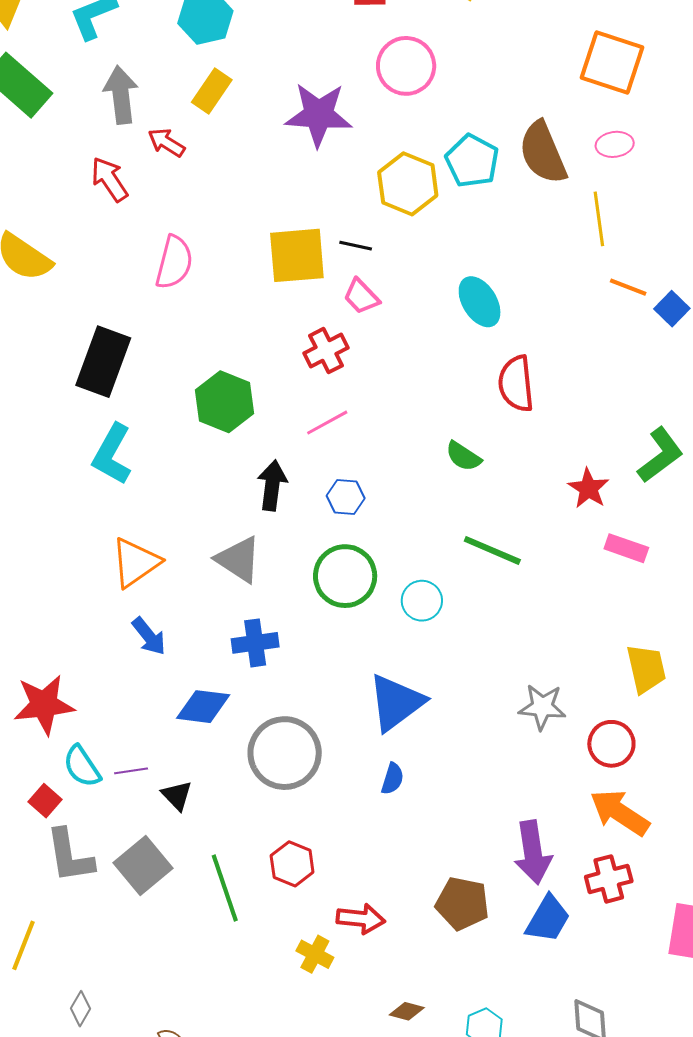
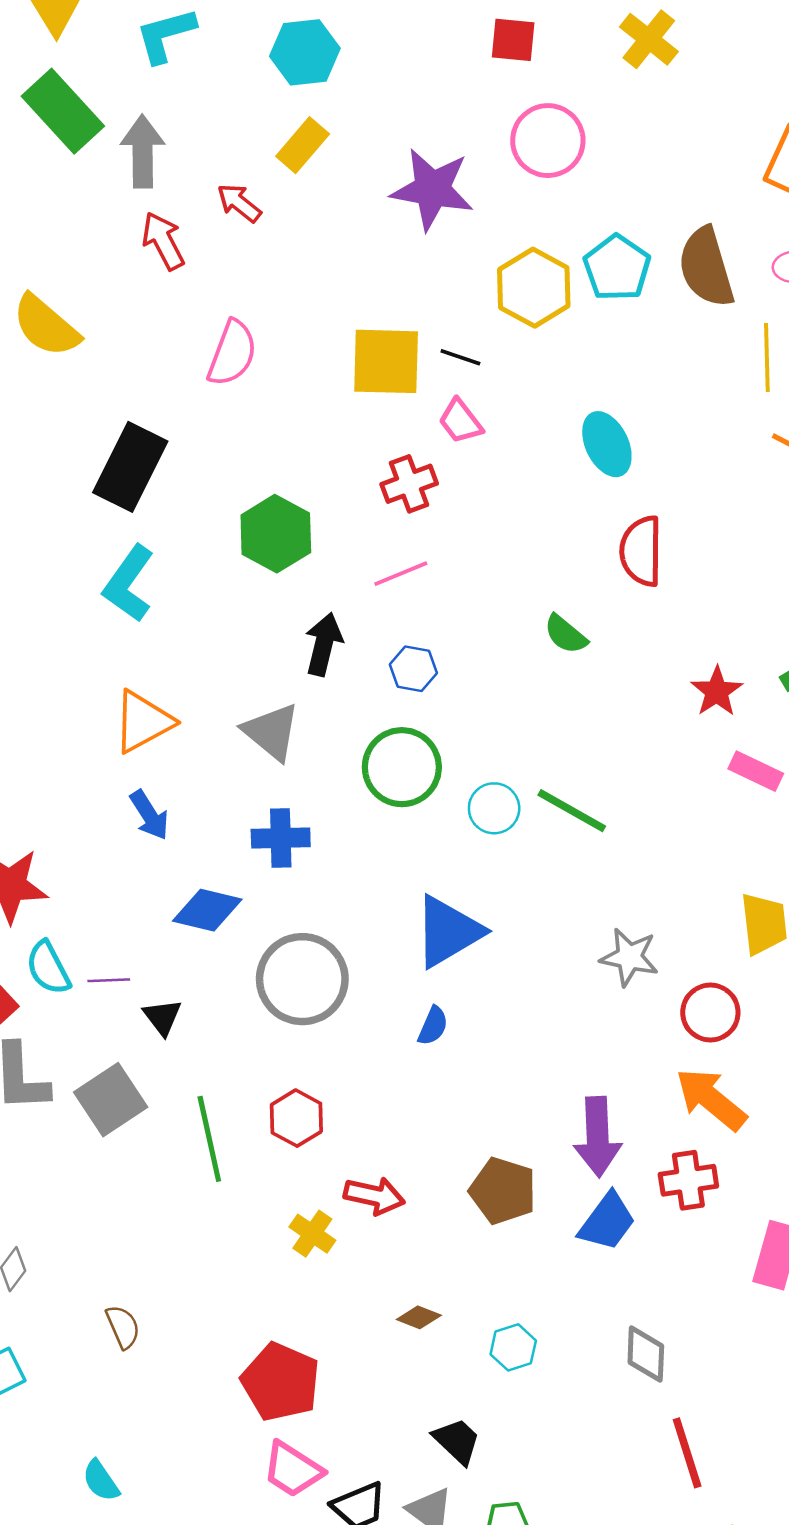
gray arrow: (121, 95) -> (143, 151), moved
green line: (492, 550) -> (572, 811), moved

